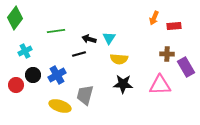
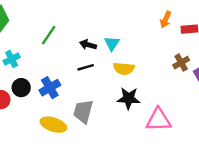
green line: (56, 31) -> (49, 35), turned -48
black line: (79, 54) -> (86, 67), moved
brown cross: (167, 54) -> (181, 63), turned -32
pink triangle: (160, 85) -> (158, 120), moved

